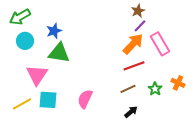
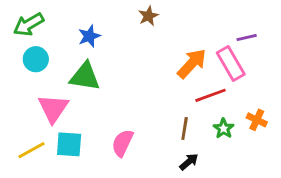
brown star: (138, 11) -> (148, 16), moved
purple line: (140, 26) -> (247, 38), moved, turned 32
blue star: (54, 31) -> (89, 36), moved
red line: (134, 66) -> (211, 95), moved
brown line: (128, 89) -> (185, 129), turned -56

